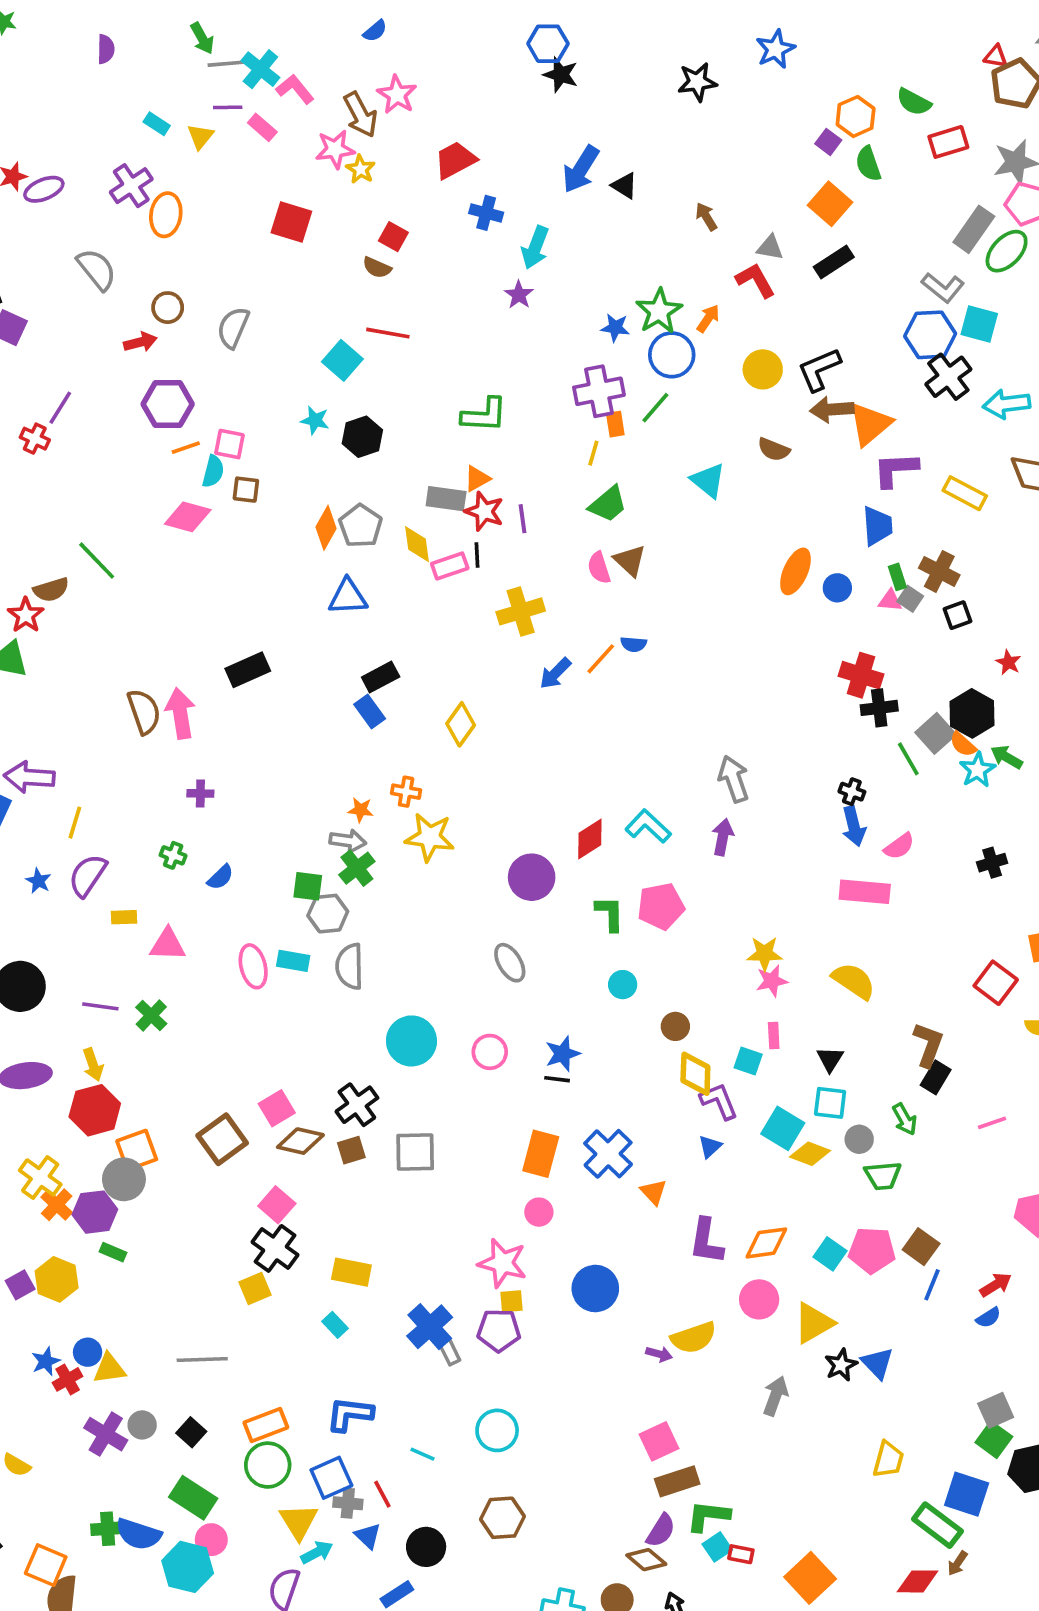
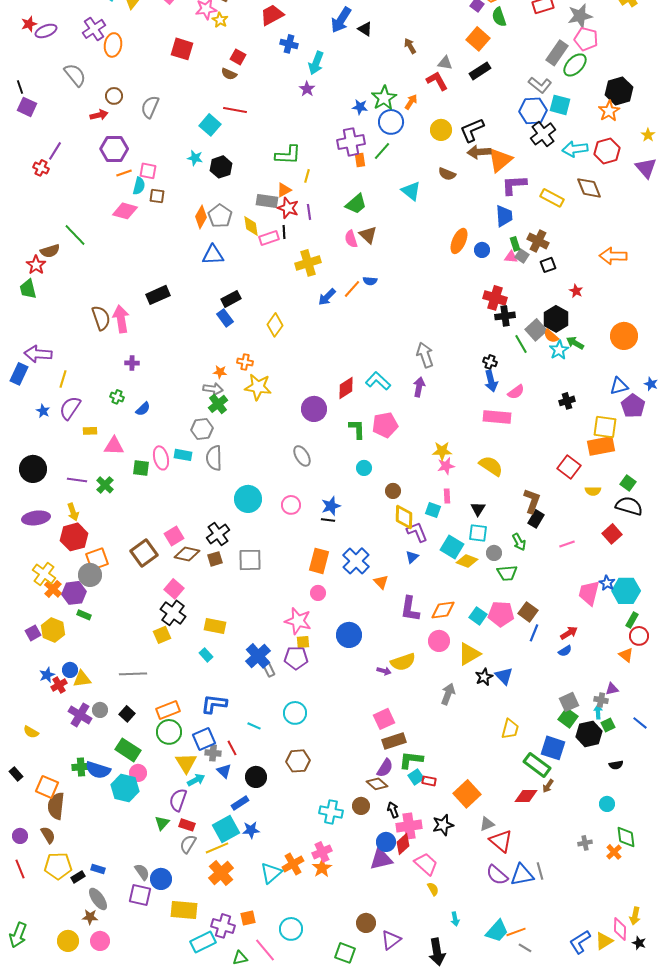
yellow line: (593, 453) -> (307, 176), moved
green square: (308, 886) -> (141, 468), moved

